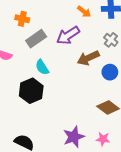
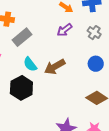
purple arrow: (68, 35) -> (64, 30), moved, size x0.7
brown arrow: (88, 58) -> (55, 67), moved

